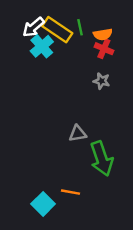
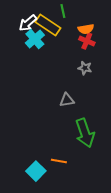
green line: (80, 27) -> (63, 11), moved
gray triangle: (78, 134) -> (67, 100), moved

